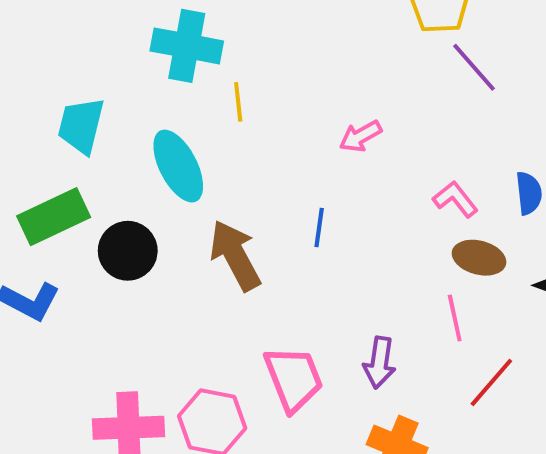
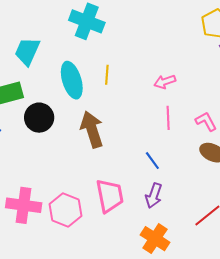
yellow line: (238, 102) -> (107, 75), moved
blue line: (319, 227) -> (152, 161), moved, turned -54
pink line: (455, 318) -> (168, 118), moved

